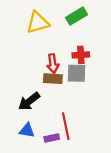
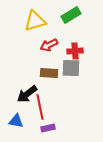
red arrow: (53, 64) -> (49, 45), moved, turned 72
red line: (66, 126) -> (40, 107), moved
blue triangle: (27, 130) -> (16, 121), moved

